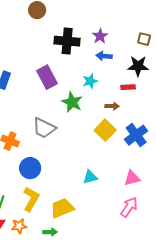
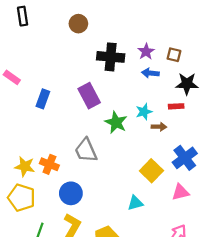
brown square: (144, 39) -> (174, 55), moved
cyan star: (90, 81) -> (144, 112), moved
gray trapezoid: (44, 128) -> (86, 150), turned 40
yellow square: (105, 130) -> (151, 171), moved
pink triangle: (132, 178) -> (180, 192), moved

